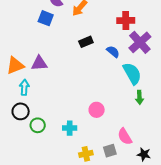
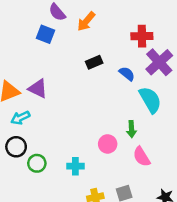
purple triangle: (39, 63) -> (38, 89), turned 30
cyan arrow: (24, 87) -> (20, 118), turned -119
green arrow: (139, 97) -> (131, 129), moved
pink semicircle: (125, 137) -> (142, 157), moved

